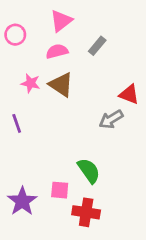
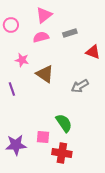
gray rectangle: (97, 46) -> (70, 33), turned 32
brown triangle: (61, 85) -> (45, 74), moved
red triangle: (129, 94) -> (93, 52), moved
purple star: (22, 201) -> (16, 145), turned 30

